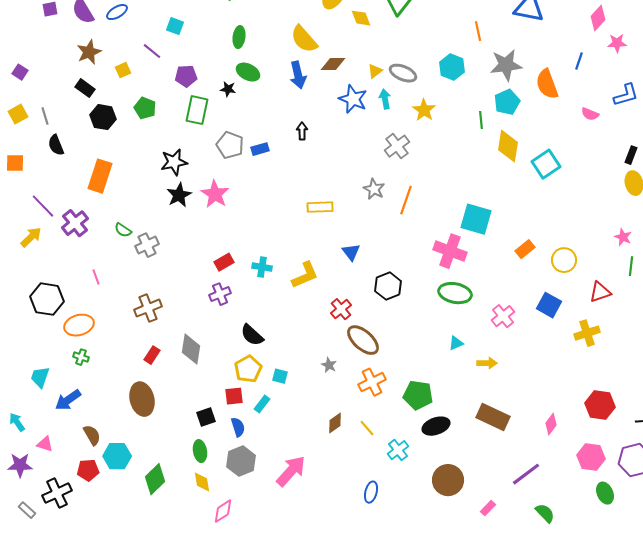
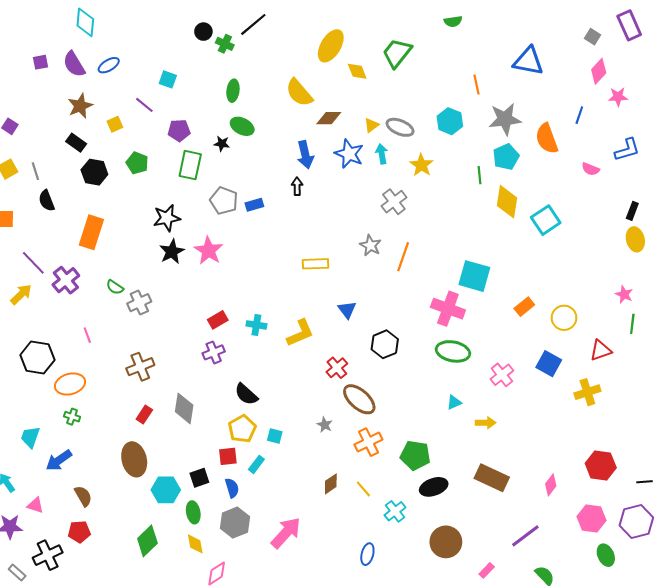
blue arrow: (298, 75) -> (305, 155), moved
cyan hexagon: (117, 456) -> (166, 490), moved

